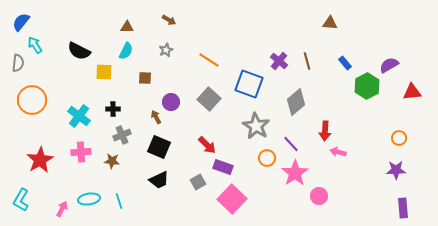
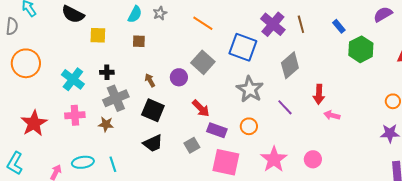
cyan semicircle: (126, 51) -> (135, 14), moved
purple cross: (279, 61) -> (273, 24), size x1.4
purple semicircle: (389, 65) -> (383, 14), moved
purple circle: (171, 102) -> (179, 77), moved
gray cross: (122, 135) -> (116, 98), size x1.4
orange circle: (267, 158) -> (249, 126), moved
pink star: (295, 173) -> (274, 159), moved
pink square: (232, 199) -> (226, 162), turned -32

